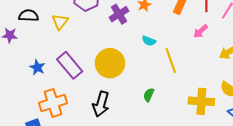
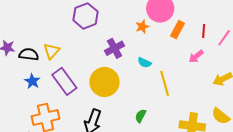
purple cross: (119, 14) -> (114, 48), moved
black semicircle: (29, 16) -> (29, 54), moved
yellow triangle: (60, 22) -> (52, 51), moved

